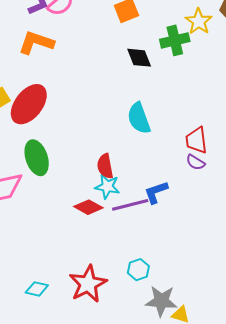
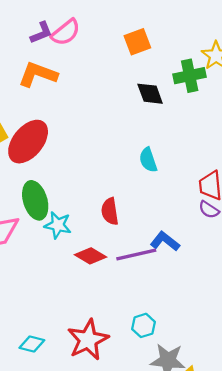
cyan semicircle: (139, 118) -> (148, 160), size x0.7
cyan star: (107, 187) -> (58, 225), moved
blue L-shape: (156, 192) -> (165, 241), turned 56

